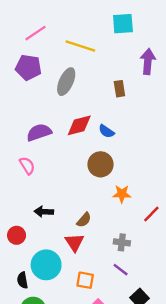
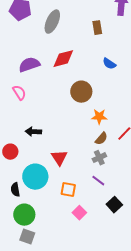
blue semicircle: (106, 131) -> (109, 64), moved
brown semicircle: (84, 220) -> (101, 139), moved
gray cross: (122, 242) -> (99, 158), turned -32

